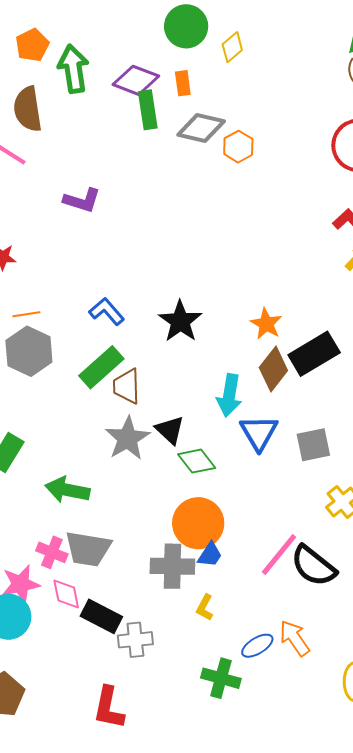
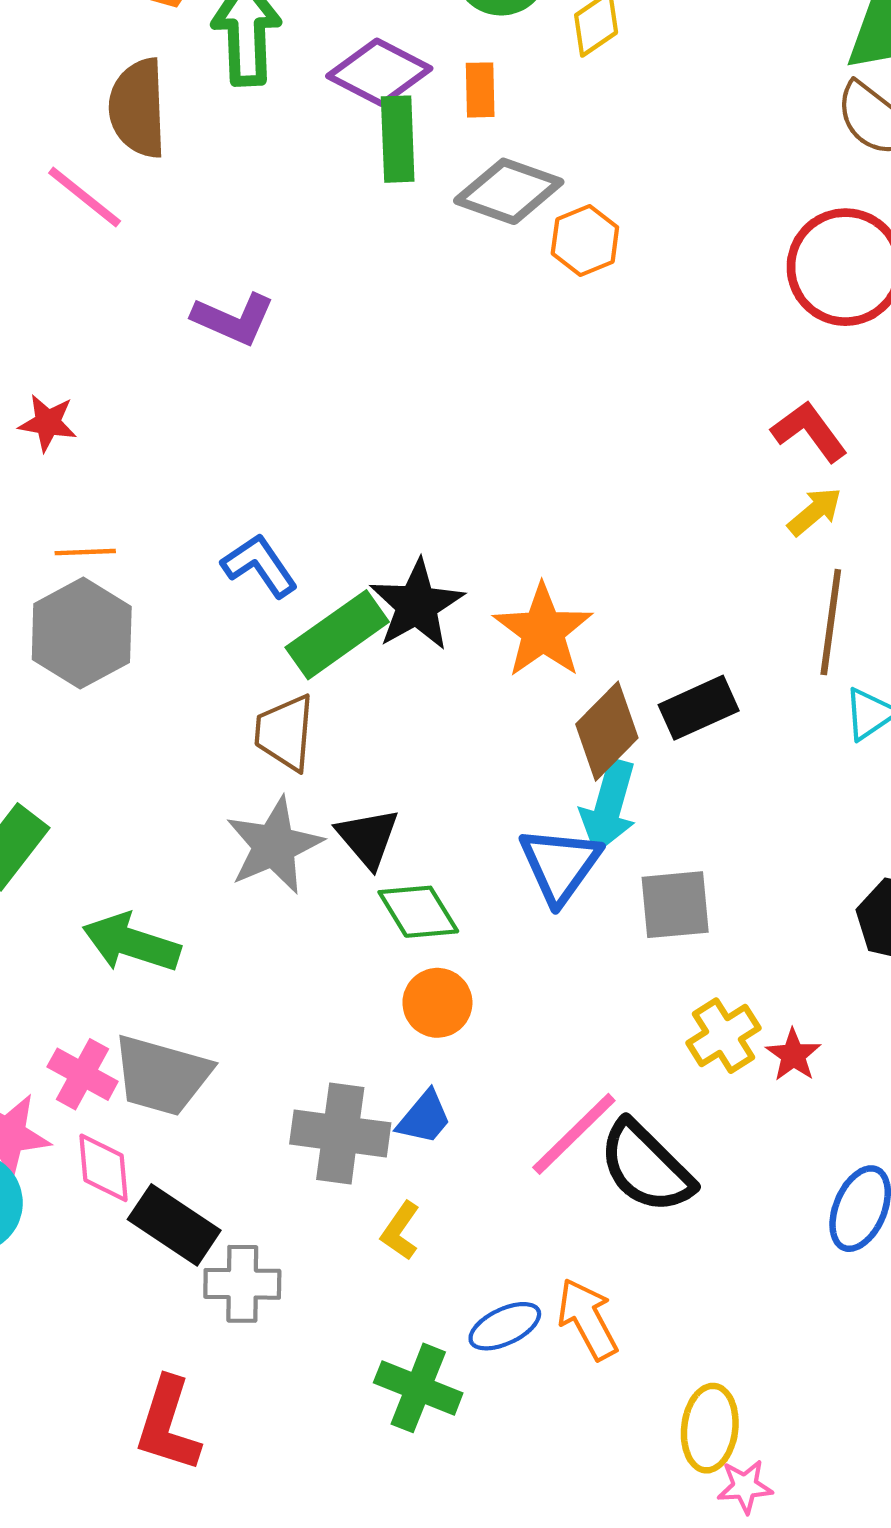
orange star: (266, 324) -> (543, 631), moved, size x1.4
black rectangle: (314, 354) -> (699, 708), size x0.7
green rectangle: (101, 367) -> (337, 635), moved
cyan arrow: (229, 395) -> (609, 806), moved
orange circle: (198, 523) -> (437, 1003), moved, size x0.6

